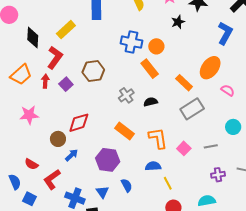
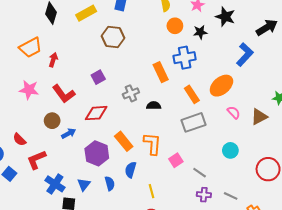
blue cross: (131, 42) -> (185, 58), moved, turned -35
orange circle: (156, 46) -> (175, 26), moved
red L-shape: (55, 58) -> (64, 94), moved, turned 95
brown hexagon: (93, 71) -> (113, 37), moved
purple square: (66, 84) -> (98, 77), moved
red diamond: (79, 123) -> (96, 113), moved
orange rectangle: (125, 131) -> (124, 141), moved
gray line: (211, 146) -> (200, 173), moved, turned 32
blue arrow: (72, 155) -> (69, 133), moved
blue semicircle: (153, 166) -> (131, 170), moved, turned -84

